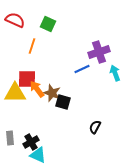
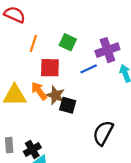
green square: (48, 24) -> (68, 42), moved
red square: (27, 79) -> (50, 68), moved
black semicircle: (95, 127) -> (103, 133), size x1.6

